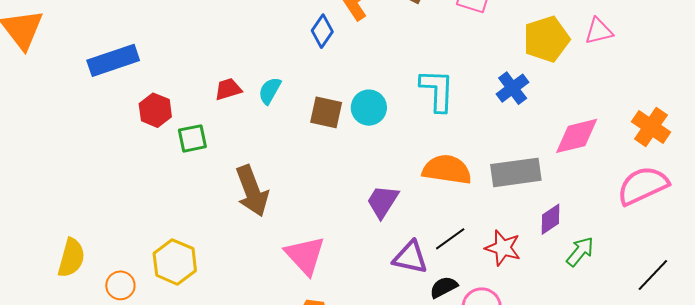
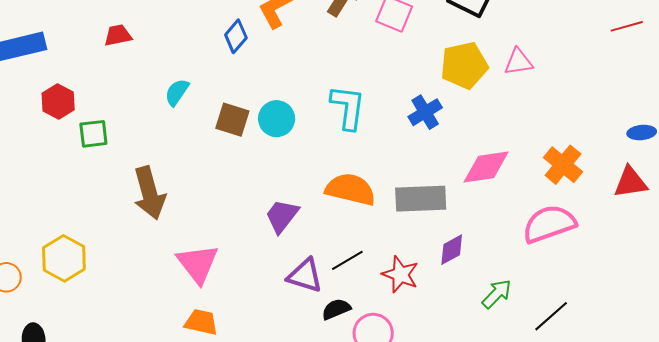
red trapezoid: (228, 89) -> (118, 35), moved
green arrow: (580, 252) -> (497, 294), moved

